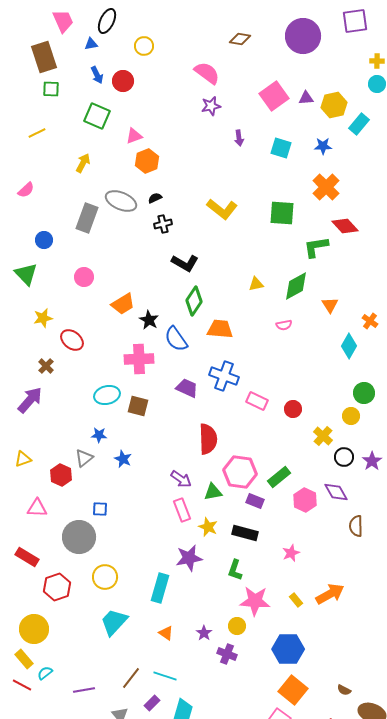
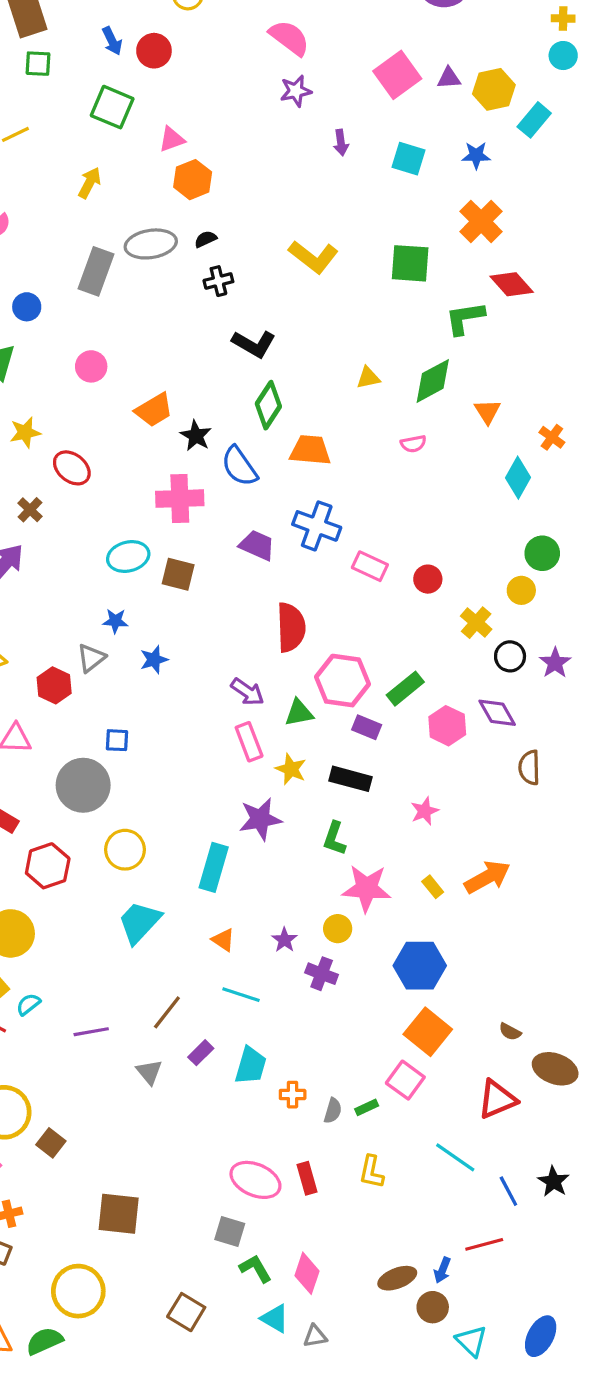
gray ellipse: (121, 201) -> (151, 244), turned -32
blue star: (123, 459) -> (154, 660), turned 30
cyan line: (165, 676) -> (241, 995), moved

